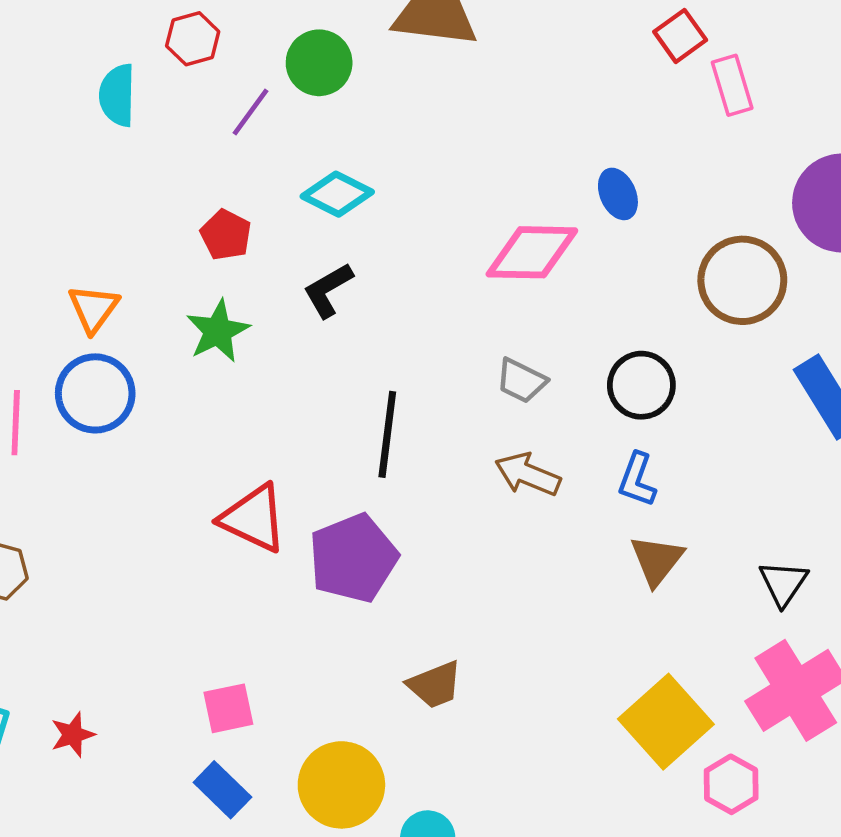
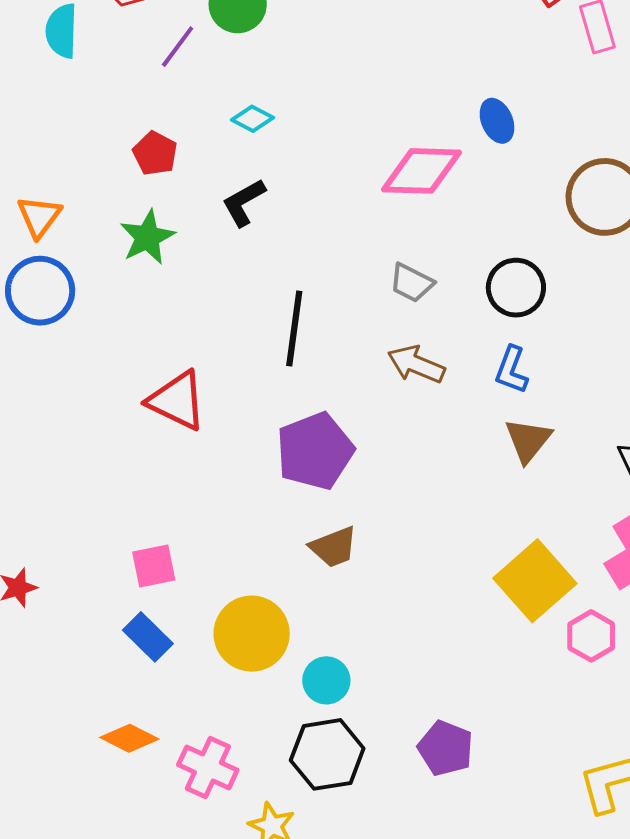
cyan diamond: (337, 194) -> (252, 119), size x0.7
purple pentagon: (353, 558) -> (315, 451), moved

